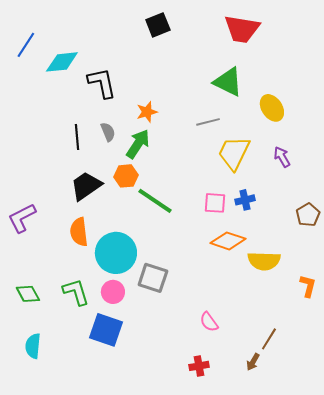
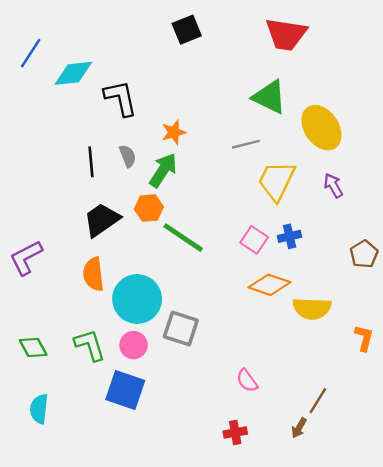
yellow ellipse: (272, 108) -> (321, 128), size x1.4
pink square: (215, 203) -> (254, 240), turned 30

